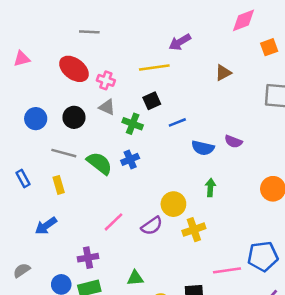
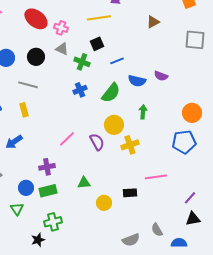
green semicircle: (99, 163) -> (111, 93), moved, turned 90
purple semicircle: (152, 226) -> (97, 142), turned -84
blue pentagon: (263, 256) -> (184, 142), moved

